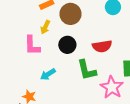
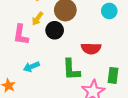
black circle: (67, 45) -> (55, 30), moved

